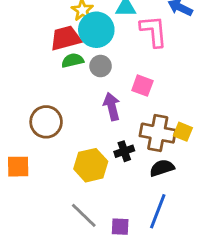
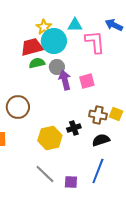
pink square: (142, 86) -> (87, 81), turned -35
purple arrow: (112, 107) -> (65, 80), moved
brown cross: (158, 133) -> (98, 115), size x0.7

